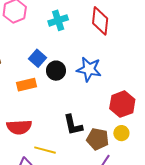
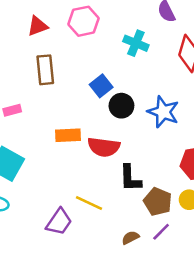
cyan cross: (58, 20) -> (136, 43), turned 30
orange rectangle: (27, 85) -> (68, 135), moved
red semicircle: (19, 127) -> (104, 147), moved

